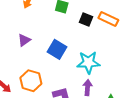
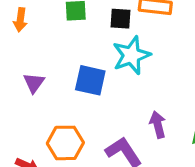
cyan star: (88, 62) -> (131, 55), moved

